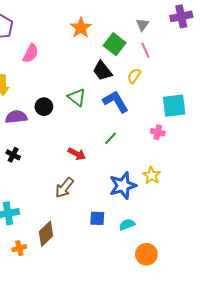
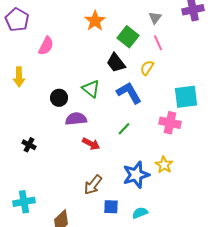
purple semicircle: (16, 117) -> (76, 119), moved
pink cross: (158, 132) -> (170, 123), size x1.5
brown arrow: (64, 188) -> (93, 185), moved

